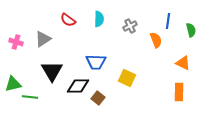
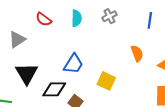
gray cross: (130, 26) -> (109, 16), moved
orange semicircle: (156, 40) -> (137, 53), moved
blue trapezoid: (96, 62) -> (73, 64), turned -60

